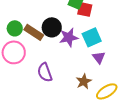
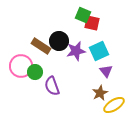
green circle: (15, 28) -> (35, 72), moved
brown star: (84, 81) -> (100, 93), moved

